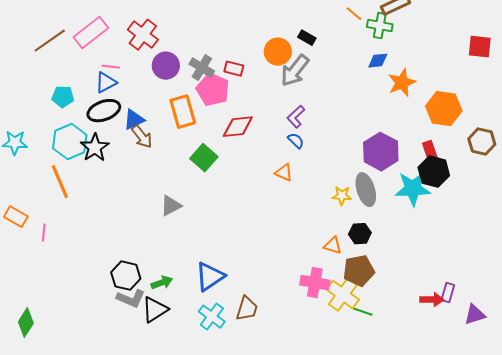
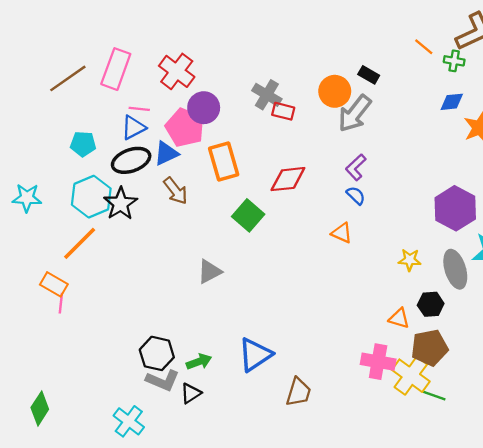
green cross: (380, 26) -> (454, 61), size x0.7
pink rectangle: (91, 33) -> (116, 69), turned -32
gray cross: (202, 68) -> (267, 95), moved
pink pentagon: (213, 90) -> (185, 128), moved
blue triangle: (134, 120) -> (166, 153), moved
orange line: (60, 182) -> (80, 243), turned 68
gray ellipse: (366, 190) -> (455, 269), moved
orange rectangle: (16, 217) -> (54, 284), moved
black triangle: (155, 310) -> (191, 393), size x0.7
cyan cross: (212, 317) -> (129, 421), moved

